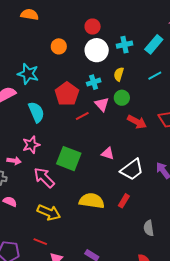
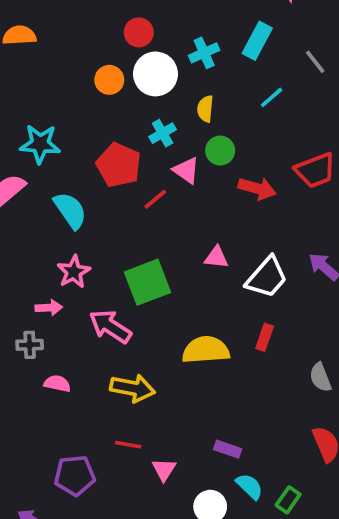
orange circle: (59, 46) -> (109, 80), moved
green square: (69, 159) -> (148, 282), turned -30

